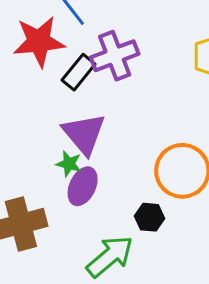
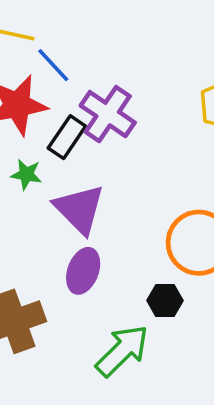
purple cross: (115, 56) -> (108, 114), turned -30
green star: (69, 164) -> (26, 174), moved

